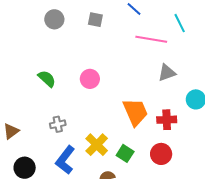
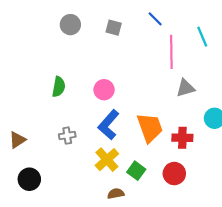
pink line: (151, 39) -> (171, 52), turned 76
green semicircle: (47, 79) -> (59, 87), turned 54
blue L-shape: (65, 160) -> (109, 125), moved

